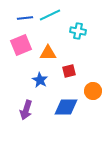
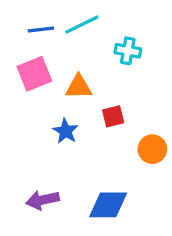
blue diamond: (66, 107) -> (108, 205), moved
purple arrow: (26, 110) -> (43, 200), moved, turned 60

